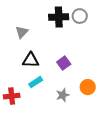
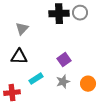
black triangle: (31, 60) -> (19, 57), moved
gray star: (63, 95) -> (63, 82), moved

